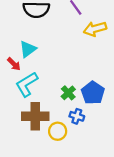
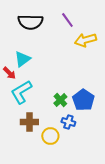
brown cross: (35, 116) -> (29, 122), size x0.7

